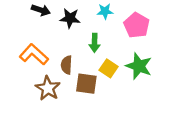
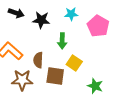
green star: (139, 66) -> (95, 86), moved, size x0.7
brown star: (48, 88) -> (22, 80), turned -30

